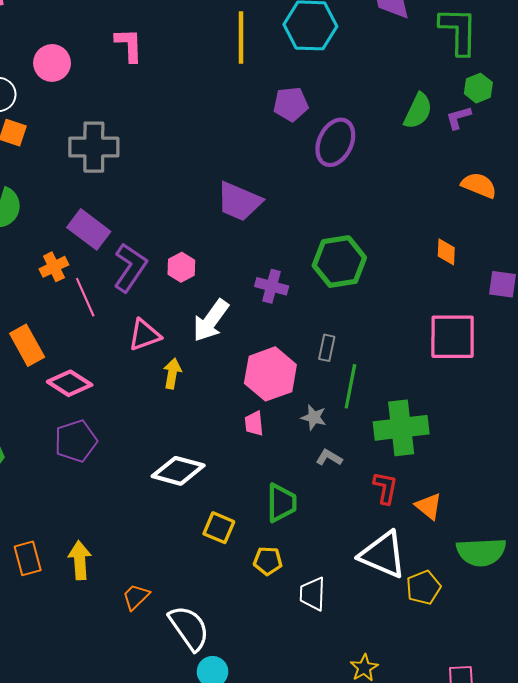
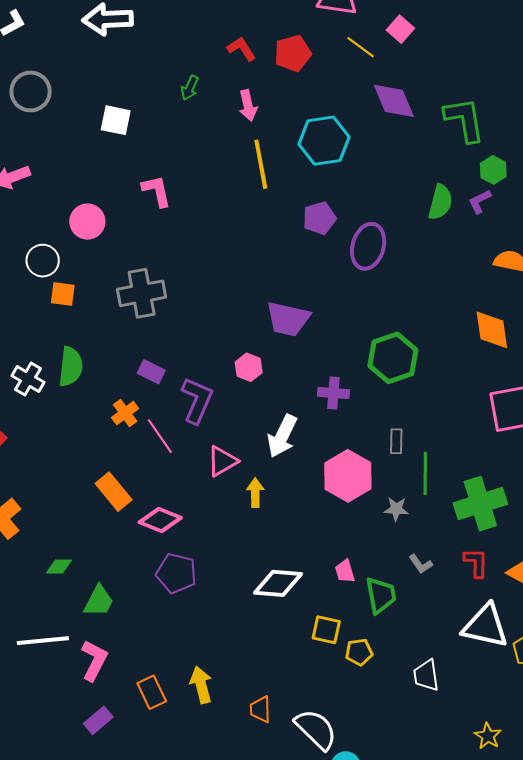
purple rectangle: (89, 229) -> (151, 372), size x0.7
orange diamond: (446, 252) -> (492, 330), size x1.6
pink hexagon: (181, 267) -> (249, 367), moved
pink trapezoid: (254, 424) -> (345, 571), moved
purple pentagon: (76, 441) -> (176, 573), turned -30
gray L-shape: (329, 458) -> (421, 564), moved, turned -145
yellow pentagon: (268, 561) -> (359, 652), moved
orange trapezoid: (136, 597) -> (260, 709), turned -36

